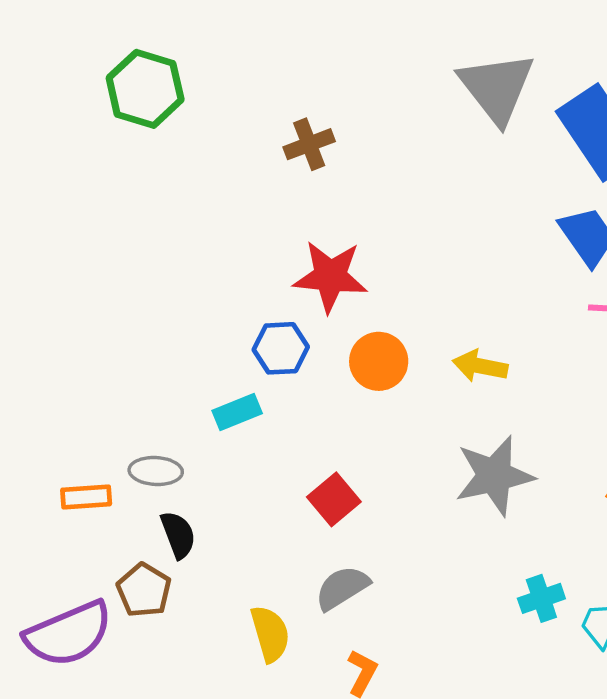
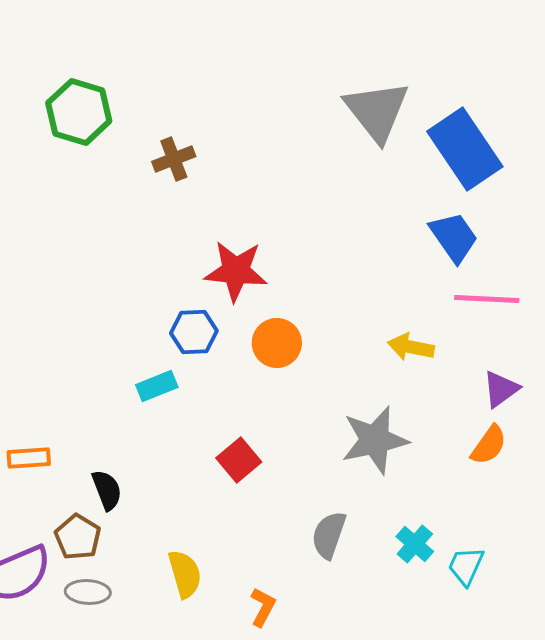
brown cross: (309, 144) -> (174, 159), moved
yellow arrow: (480, 366) -> (411, 347), moved
gray ellipse: (156, 471) -> (88, 592), moved
gray semicircle: (342, 588) -> (329, 535), moved, turned -39
cyan cross: (541, 598) -> (415, 544), turned -30

